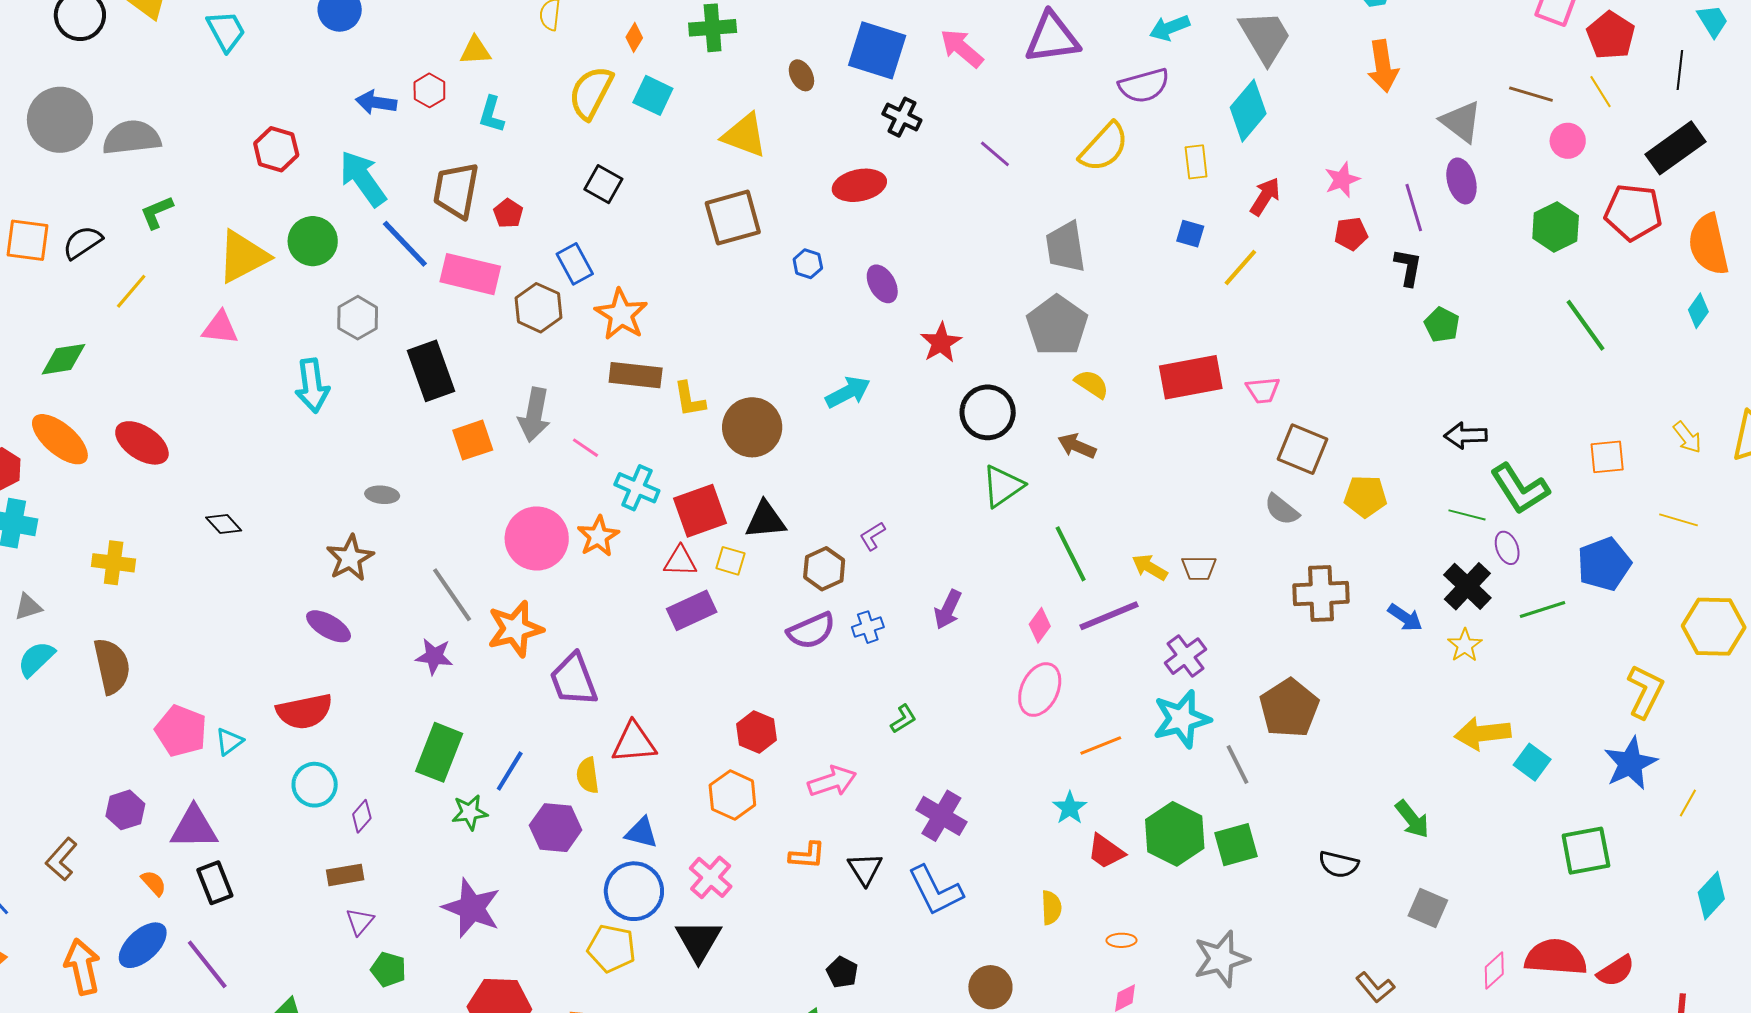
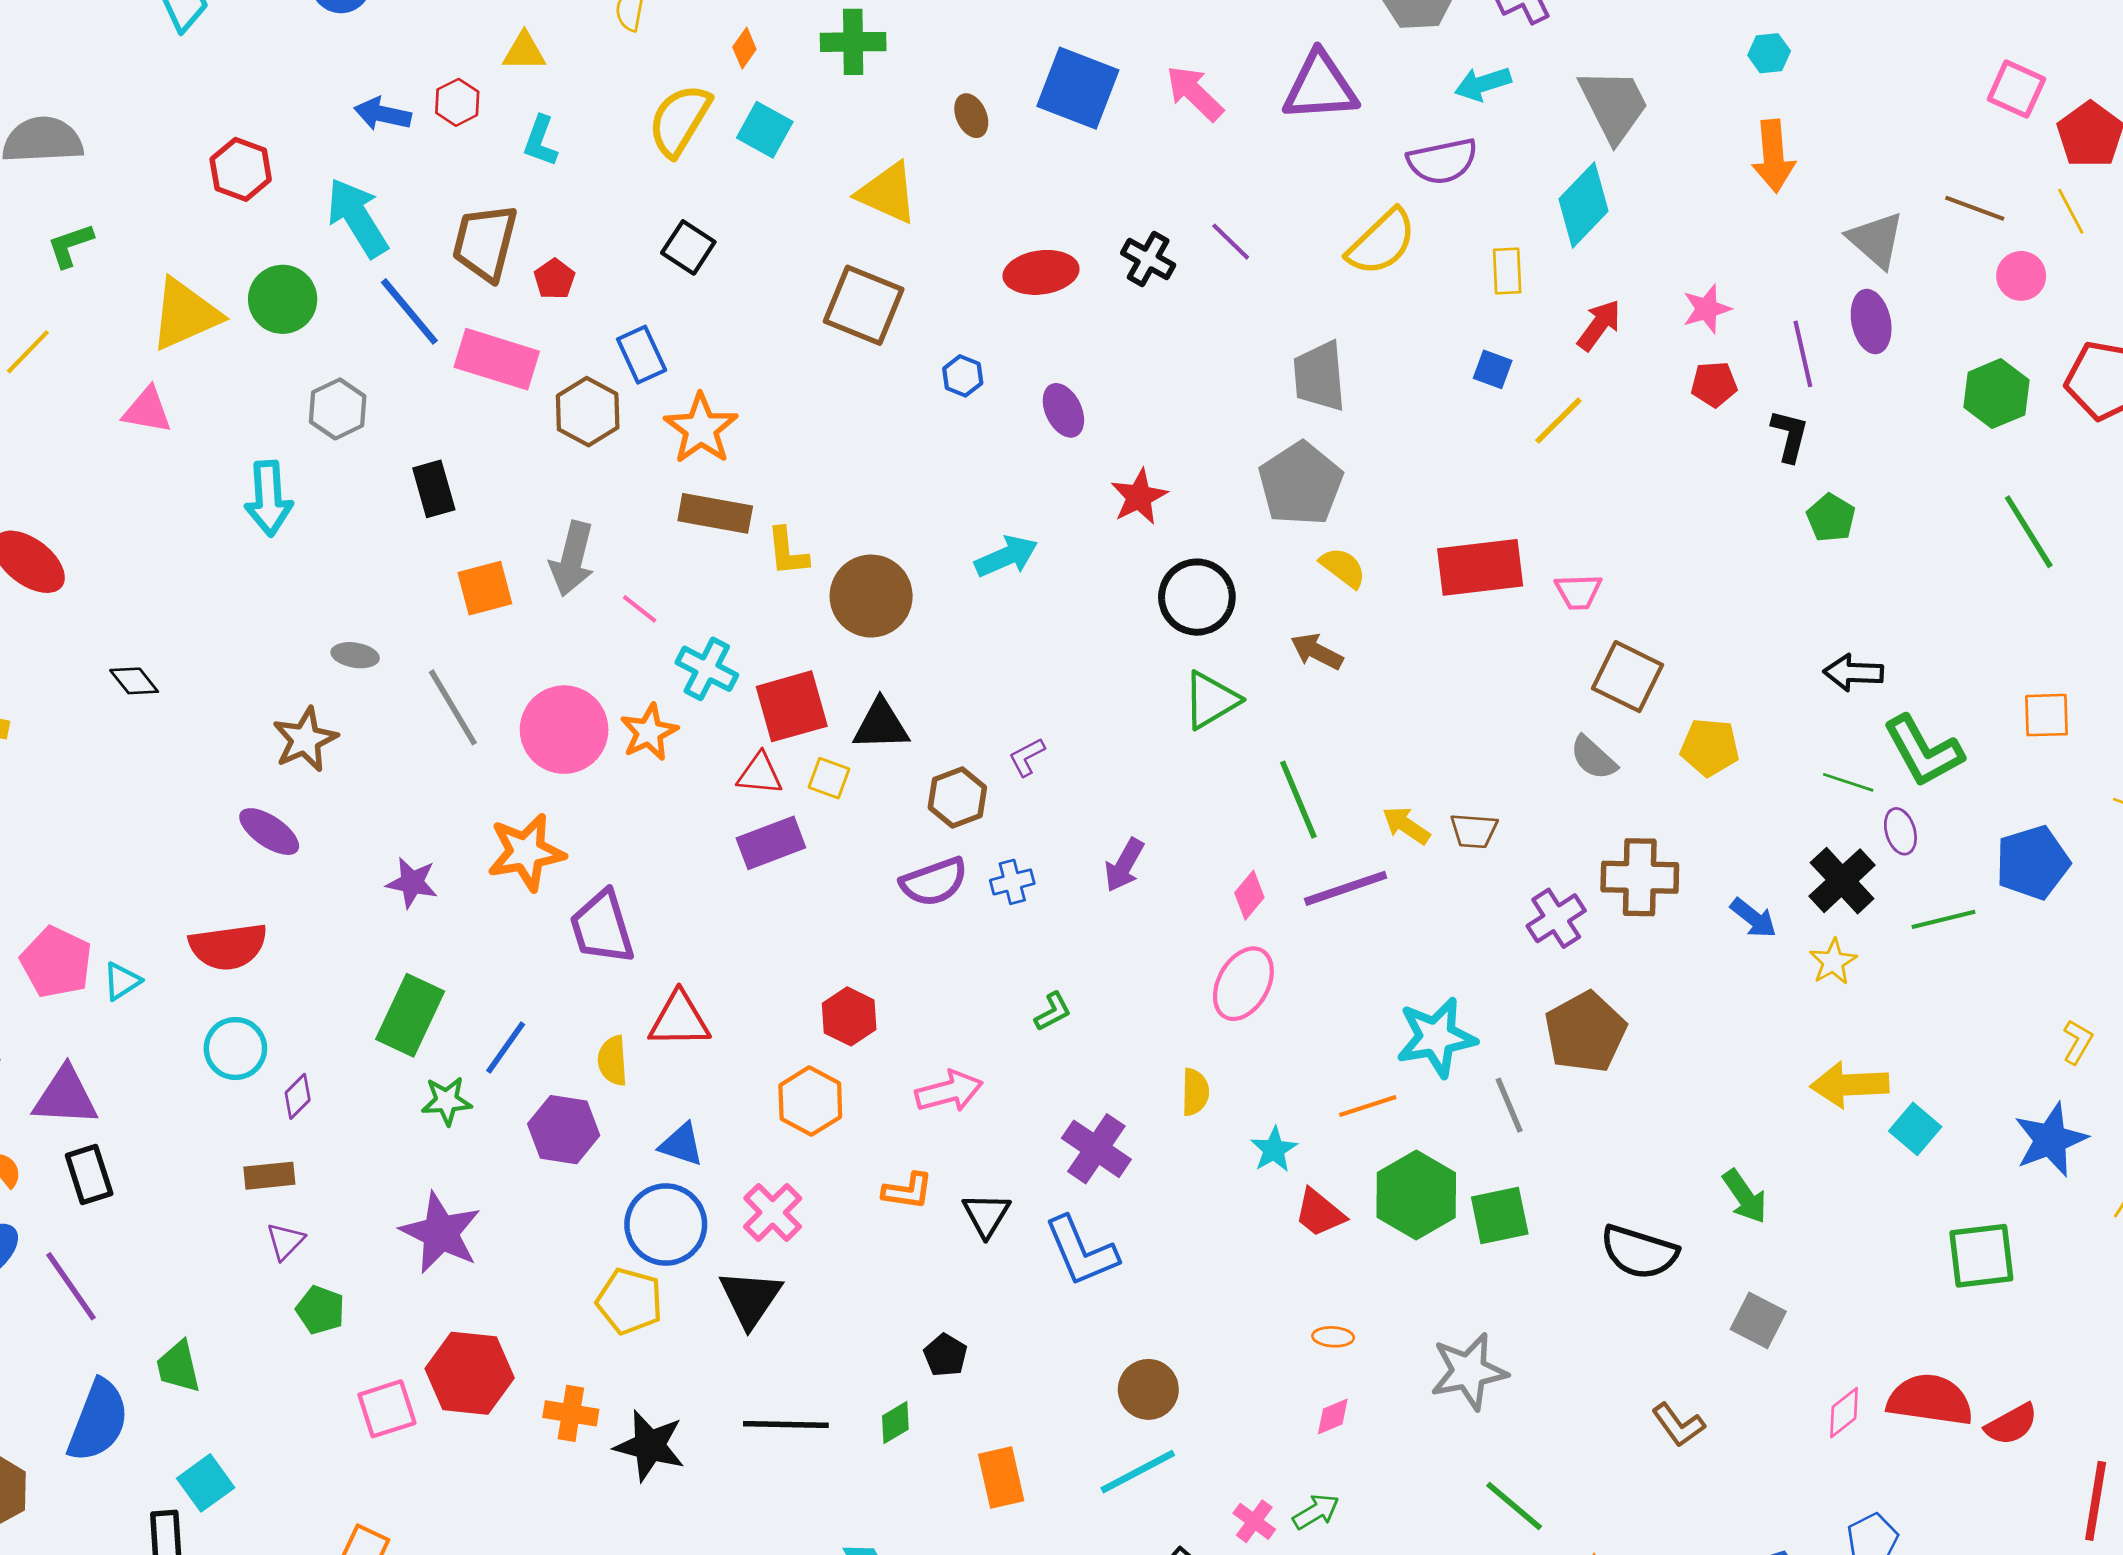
black cross: (902, 117) -> (1148, 259), moved
brown square: (733, 218) -> (864, 305), turned 34
black rectangle: (431, 371) -> (434, 489), size x0.7
gray line: (452, 595) -> (453, 707), moved
purple cross: (1186, 656) -> (1556, 918), moved
yellow L-shape: (1645, 691) -> (2078, 1042), size x0.6
orange line: (1101, 745) -> (1368, 1106), moved
black semicircle: (1339, 864) -> (1639, 1252), size x1.4
yellow semicircle: (1051, 908) -> (1195, 1092), moved

